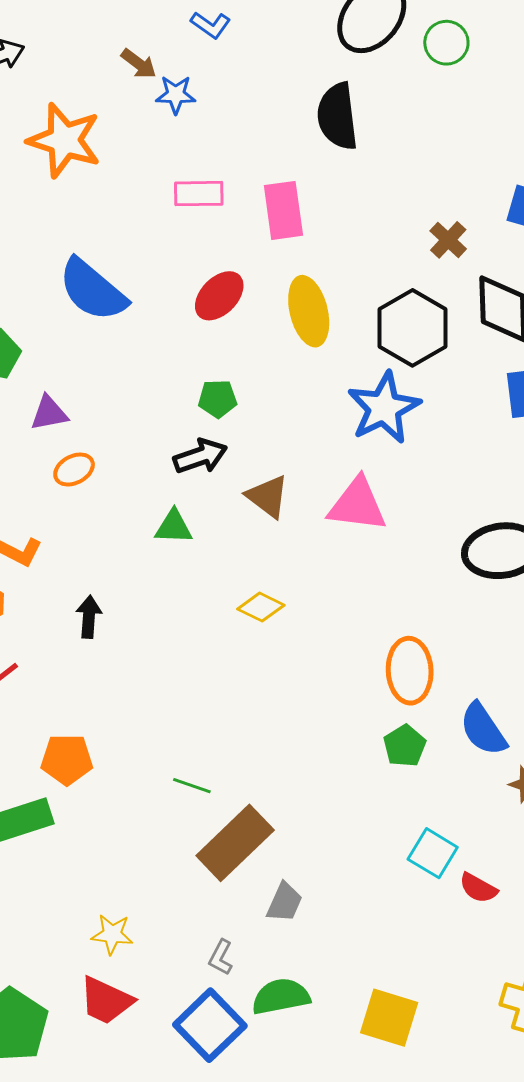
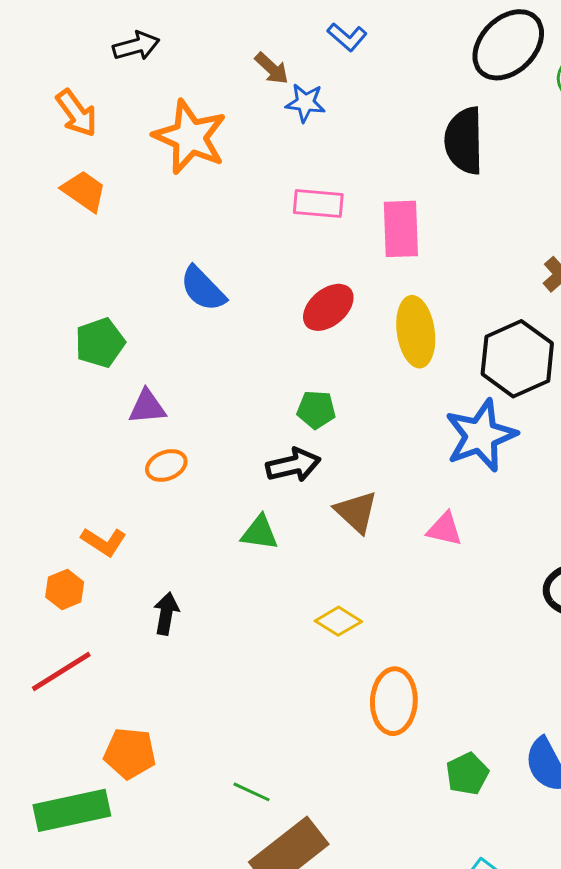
blue semicircle: (93, 290) -> (203, 289), size x0.7
pink triangle: (357, 505) -> (445, 529), size x0.6
orange ellipse: (410, 671) -> (394, 701), moved

